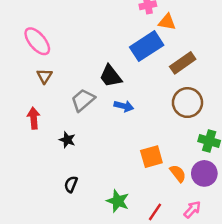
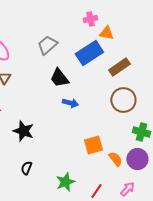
gray trapezoid: (83, 100) -> (47, 45), moved
black star: (67, 140) -> (23, 131), size x1.5
green star: (118, 201) -> (65, 182), turned 30

